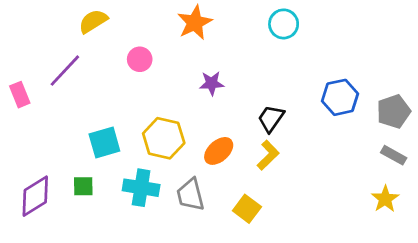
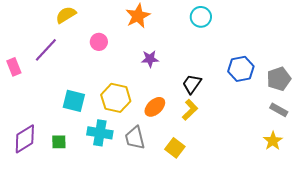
cyan square: (104, 142) -> (74, 101), turned 30
green square: (83, 186) -> (59, 142), moved

